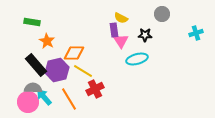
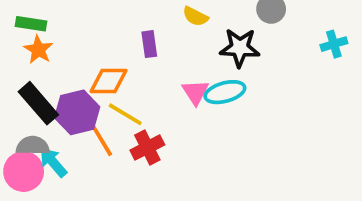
purple rectangle: (114, 30) -> (149, 44), moved
black star: (145, 35) -> (240, 48), size x1.5
orange star: (47, 41) -> (38, 50), moved
pink triangle: (121, 41) -> (195, 92), moved
orange line: (69, 99) -> (99, 136), moved

